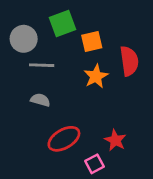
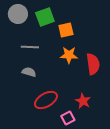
gray circle: (24, 39) -> (18, 14), moved
red semicircle: (129, 61) -> (93, 64), moved
orange star: (96, 76) -> (69, 55), turned 30

